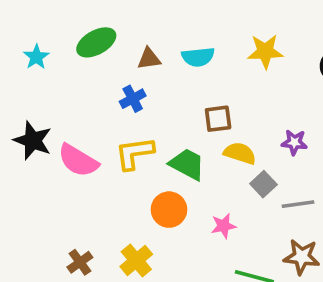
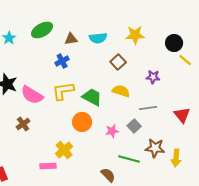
brown square: (218, 119) -> (118, 62), moved, turned -35
purple star: (294, 142) -> (153, 77), moved
gray square: (263, 184) -> (134, 126), moved
gray line: (298, 204) -> (148, 108), moved
brown cross: (80, 262) -> (23, 124), moved

